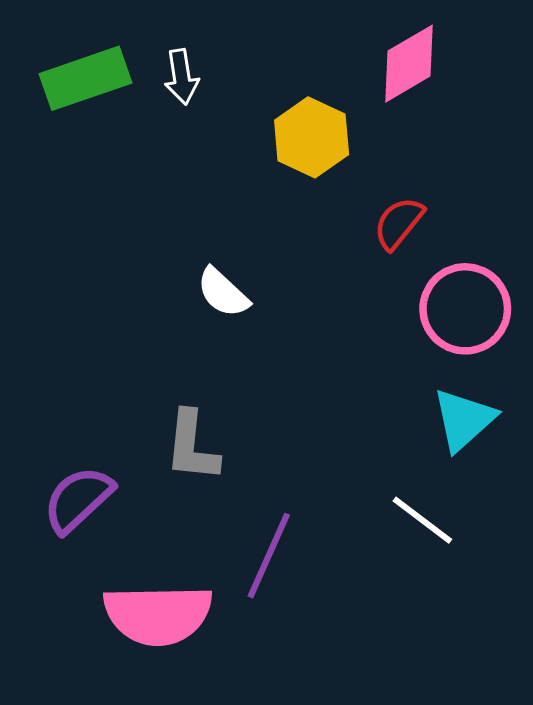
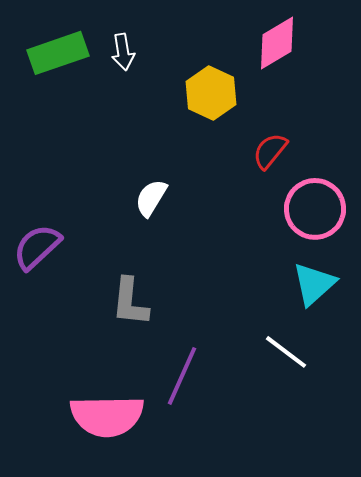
white semicircle: (223, 293) -> (151, 198), turned 78
purple semicircle: (78, 499) -> (37, 247), moved

